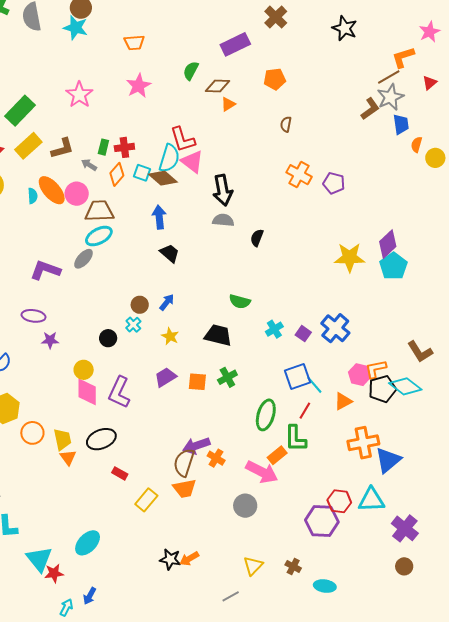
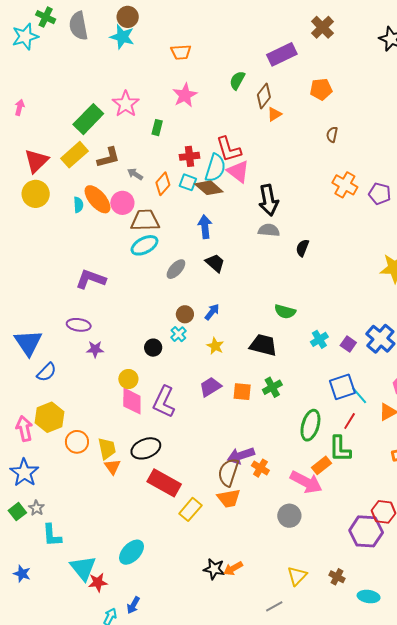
brown diamond: (218, 86) -> (264, 96), turned -55
green rectangle: (20, 111) -> (88, 119), moved
green rectangle: (103, 147) -> (157, 128), moved
red cross: (124, 147) -> (190, 156), moved
gray ellipse: (83, 259) -> (176, 269), moved
red rectangle: (120, 473) -> (164, 483), size x2.0

